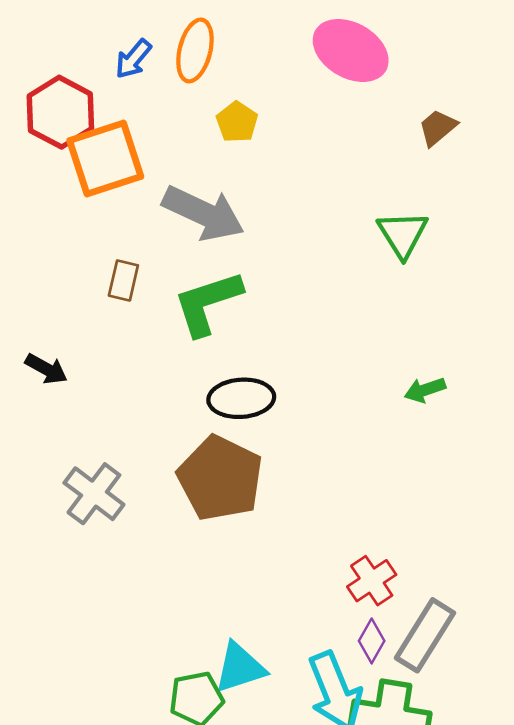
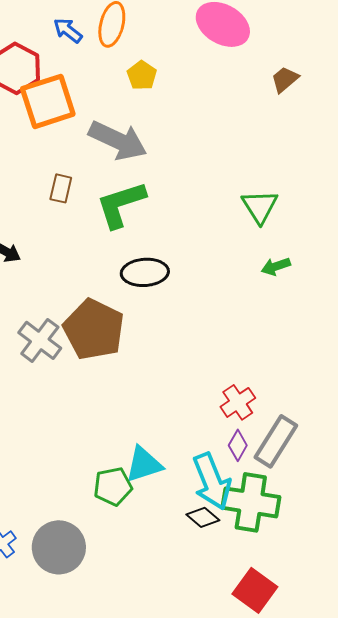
blue arrow: (133, 59) -> (68, 30), turned 88
green triangle: (403, 234) -> (260, 206), moved
brown pentagon: (220, 478) -> (94, 329), moved

